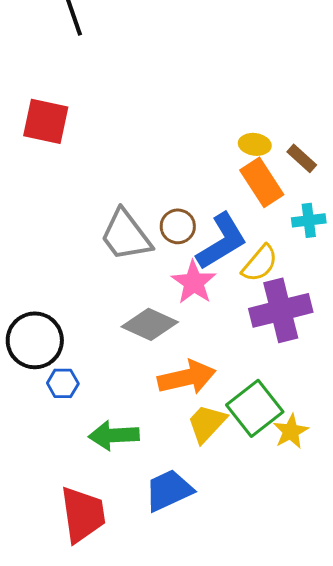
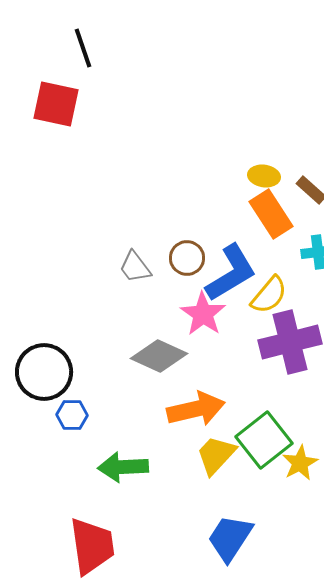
red square: (46, 121) -> (56, 104), moved
gray trapezoid: (126, 235) -> (135, 267), size x0.6
blue trapezoid: (169, 490) -> (230, 538), moved, turned -32

